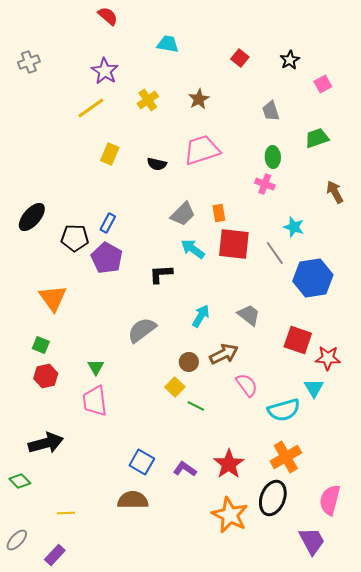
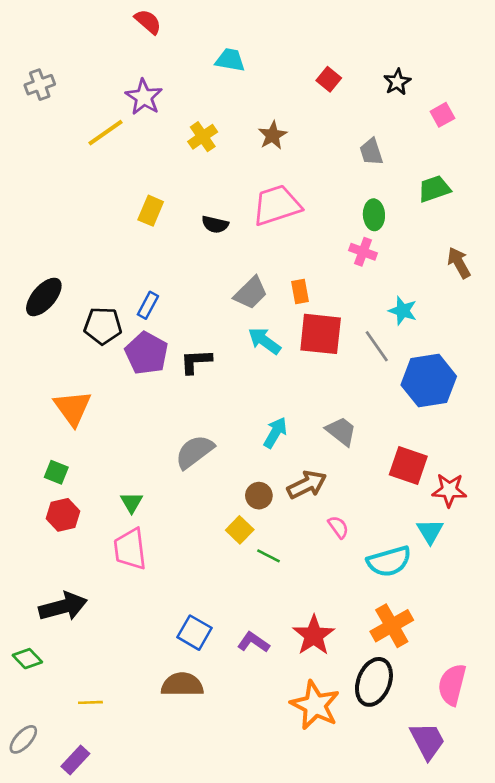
yellow line: (91, 108) -> (105, 133), moved
black L-shape: (161, 274) -> (196, 361), moved
pink semicircle: (247, 385) -> (338, 527), size x0.7

